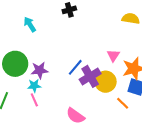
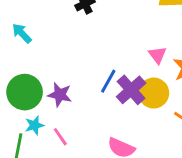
cyan arrow: (30, 24) -> (22, 33), moved
purple star: (39, 70) -> (60, 95), turned 30
cyan star: (34, 86) -> (35, 125), moved

